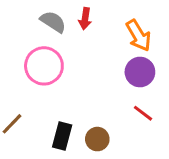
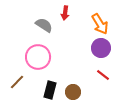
gray semicircle: (53, 22) -> (44, 25), moved
pink circle: (44, 66) -> (38, 57), moved

